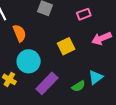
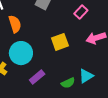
pink rectangle: (84, 14) -> (81, 12), turned -32
purple rectangle: (47, 83) -> (37, 77), size x0.7

